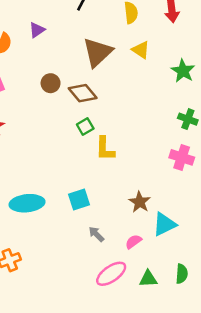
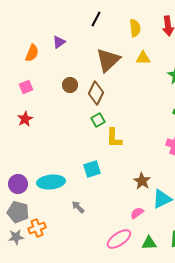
yellow triangle: (141, 50) -> (143, 58), turned -35
brown diamond: (83, 93) -> (96, 93), turned 65
cyan square: (79, 200) -> (92, 169), moved
gray arrow: (96, 234) -> (78, 207), moved

